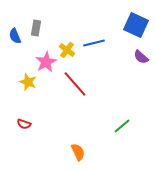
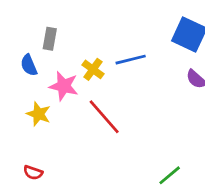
blue semicircle: (15, 36) -> (29, 65), moved
pink star: (46, 62) -> (64, 86), turned -30

